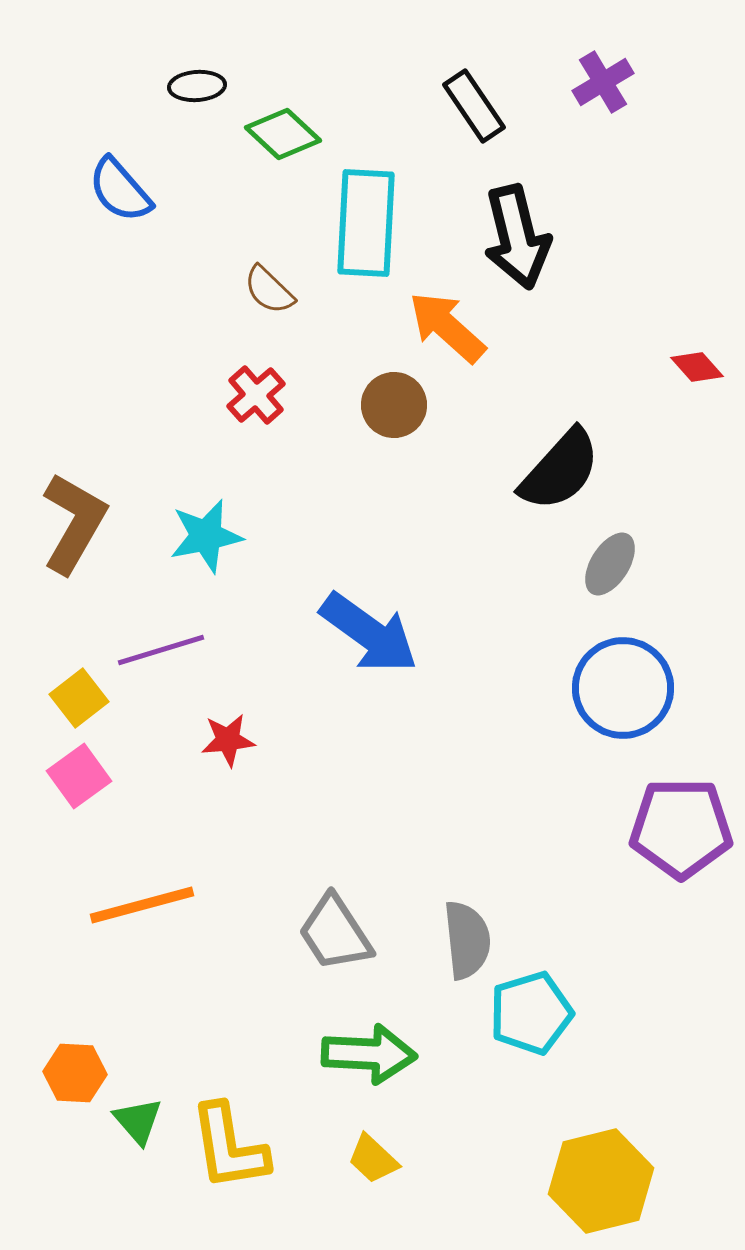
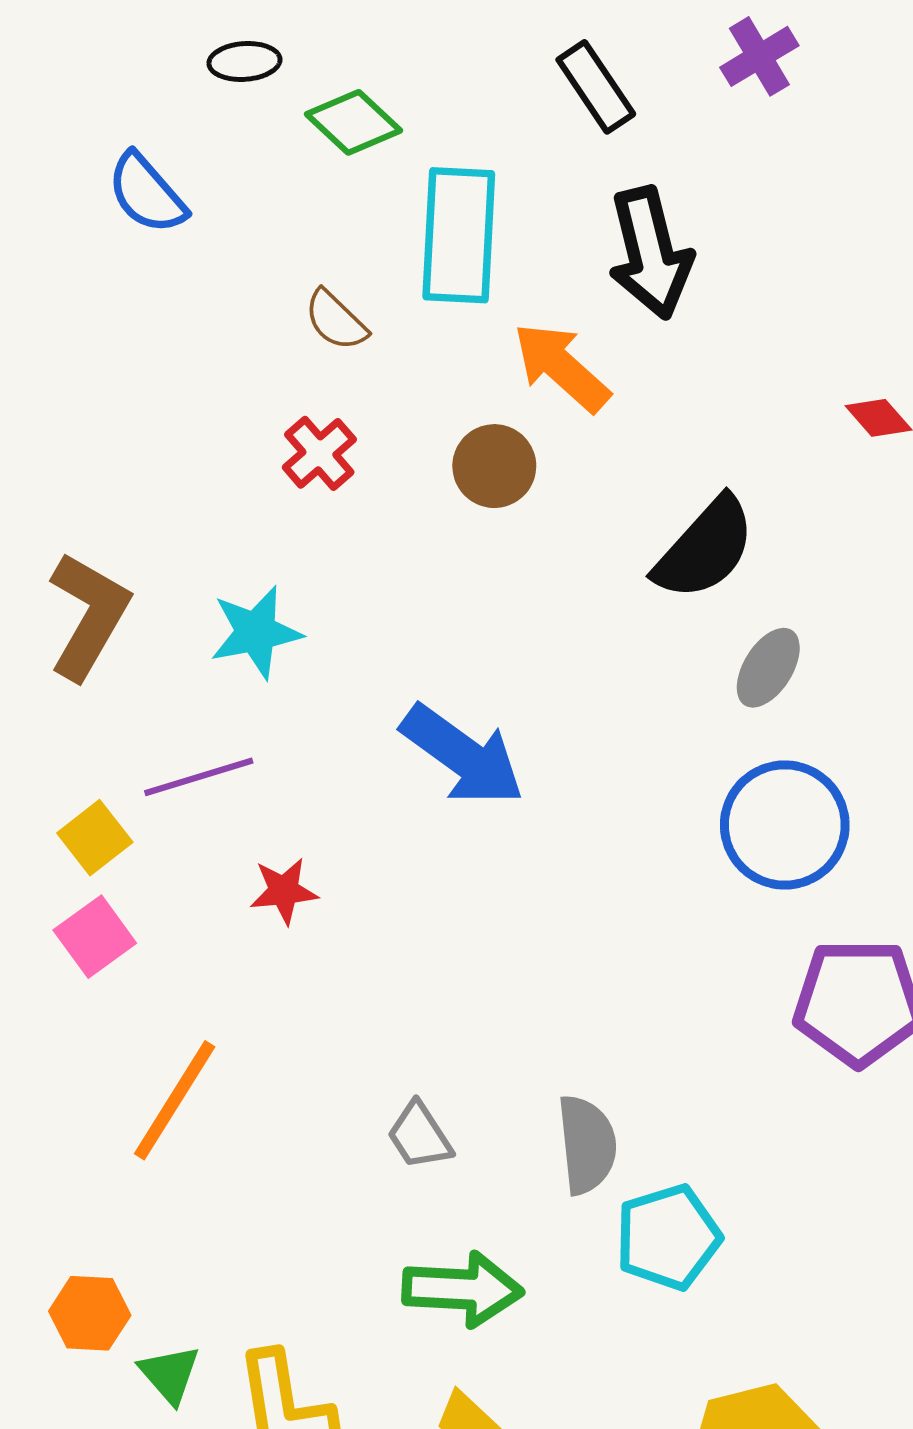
orange line: (142, 905) -> (175, 1100), turned -43
gray trapezoid: (335, 933) -> (419, 1136), size x0.7

